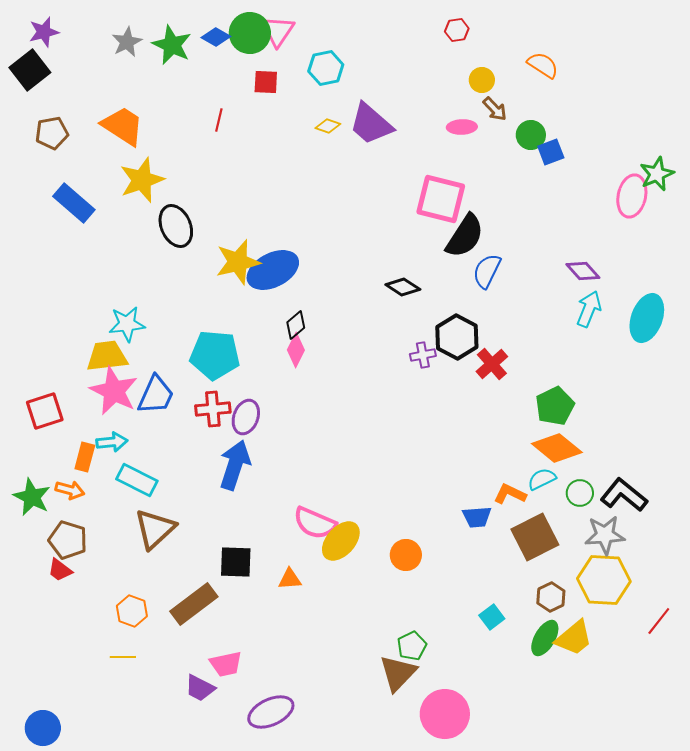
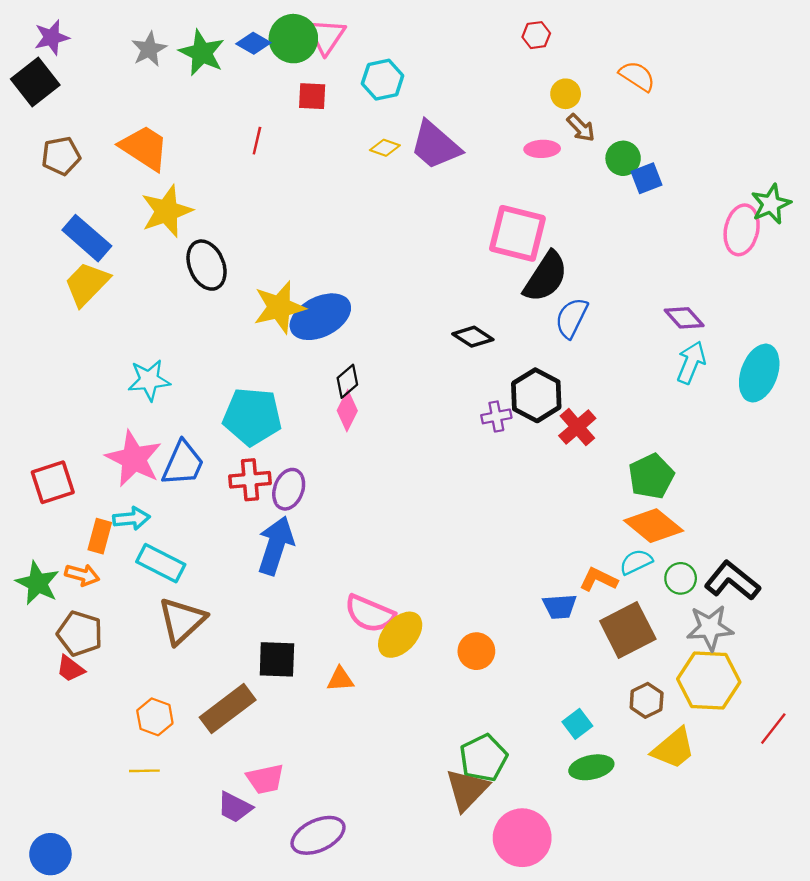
yellow trapezoid: (107, 356) -> (87, 284), moved, turned -39
green ellipse: (545, 638) -> (591, 767), moved, turned 48
green pentagon: (412, 646) -> (483, 758), size x1.4

